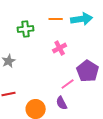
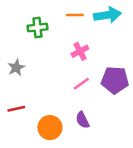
purple pentagon: (88, 71) -> (115, 80), turned -30
pink line: (68, 84) -> (81, 84), moved

